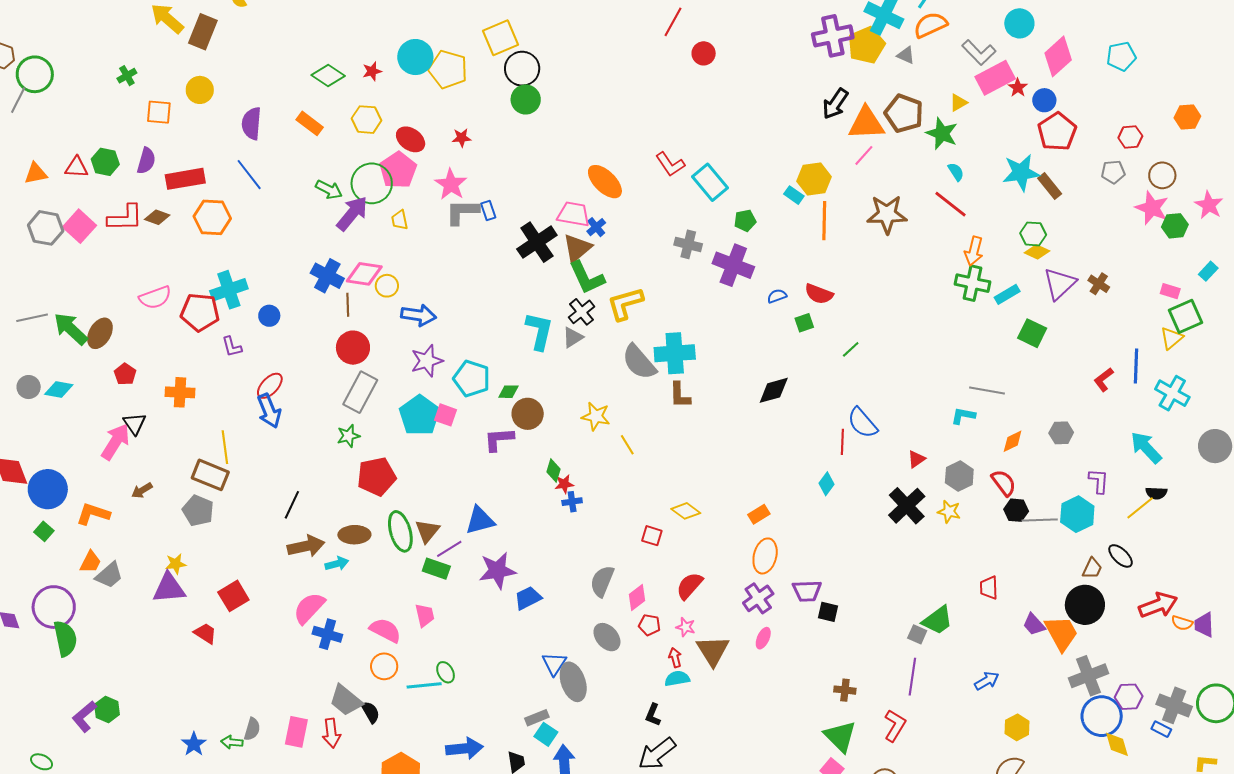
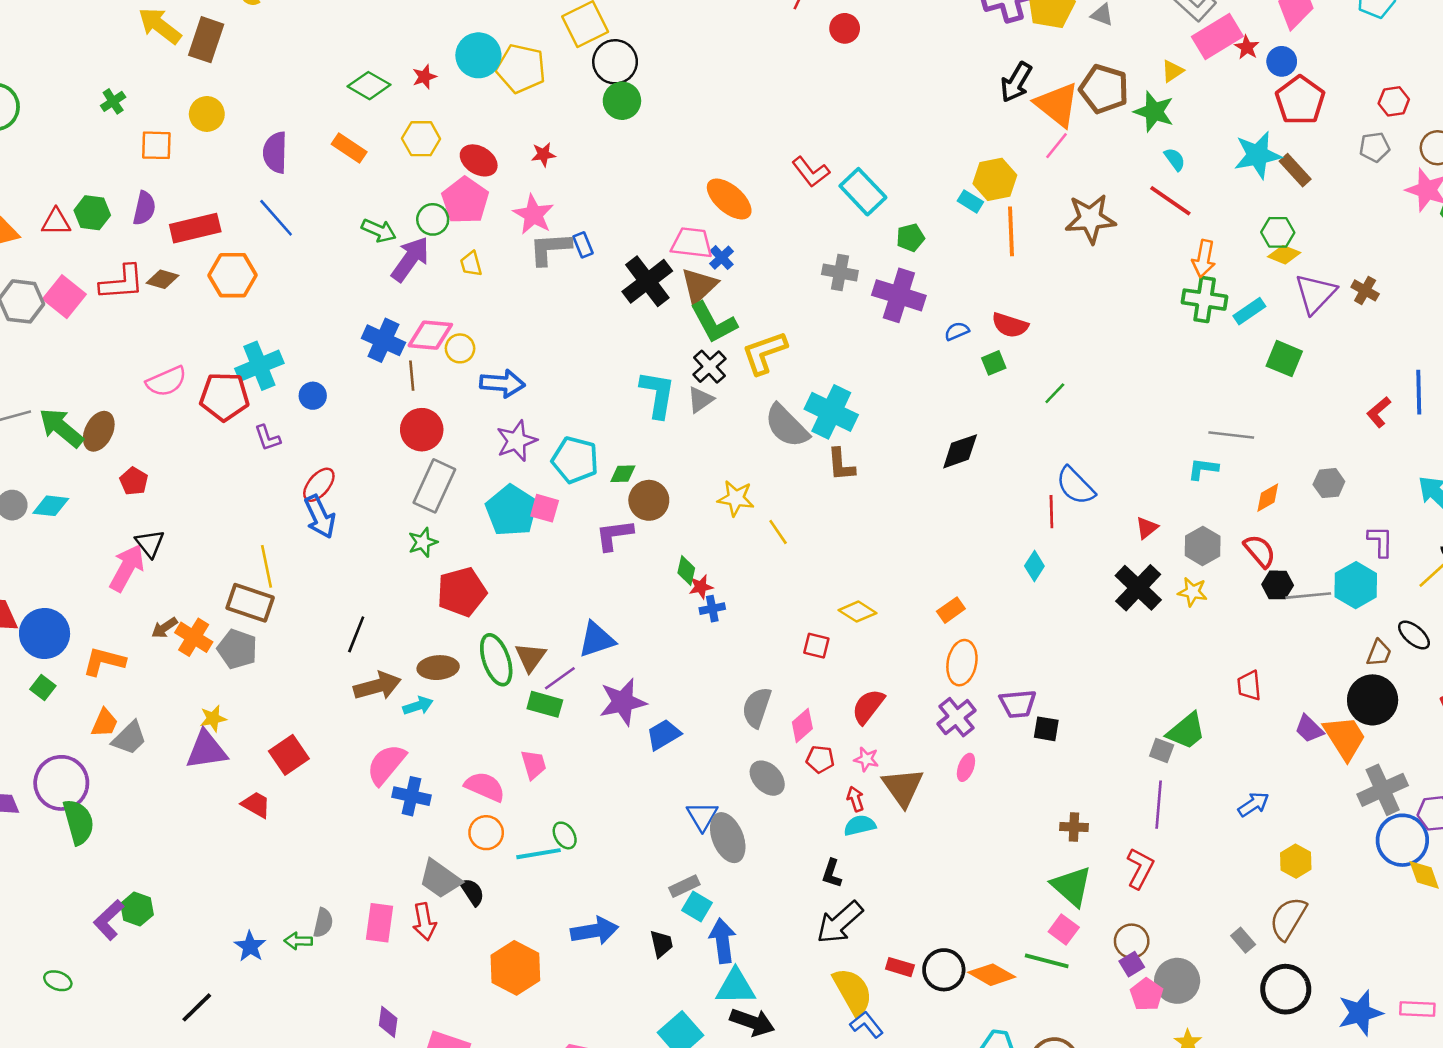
orange triangle: (866, 123) -> (1057, 105), turned 45
green circle: (372, 183) -> (433, 219), size x0.6
cyan cross: (675, 353) -> (831, 412), turned 33
orange cross: (180, 392) -> (194, 637), moved, turned 32

